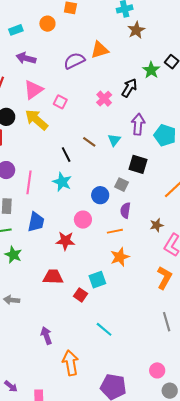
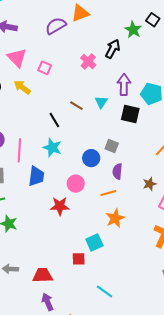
pink triangle: (33, 90) -> (17, 58), turned -35
yellow arrow: (36, 120) -> (22, 87), size x0.7
black square: (138, 164) -> (130, 114), moved
blue trapezoid: (36, 222) -> (36, 176), moved
red trapezoid: (53, 277) -> (43, 275), moved
red square: (80, 295) -> (79, 259), turned -32

